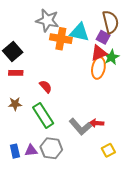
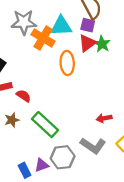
orange cross: (61, 39) -> (43, 38), turned 35
orange ellipse: (98, 68) -> (67, 63), moved
red semicircle: (46, 87) -> (24, 96), moved
gray L-shape: (80, 127) -> (93, 146), moved

